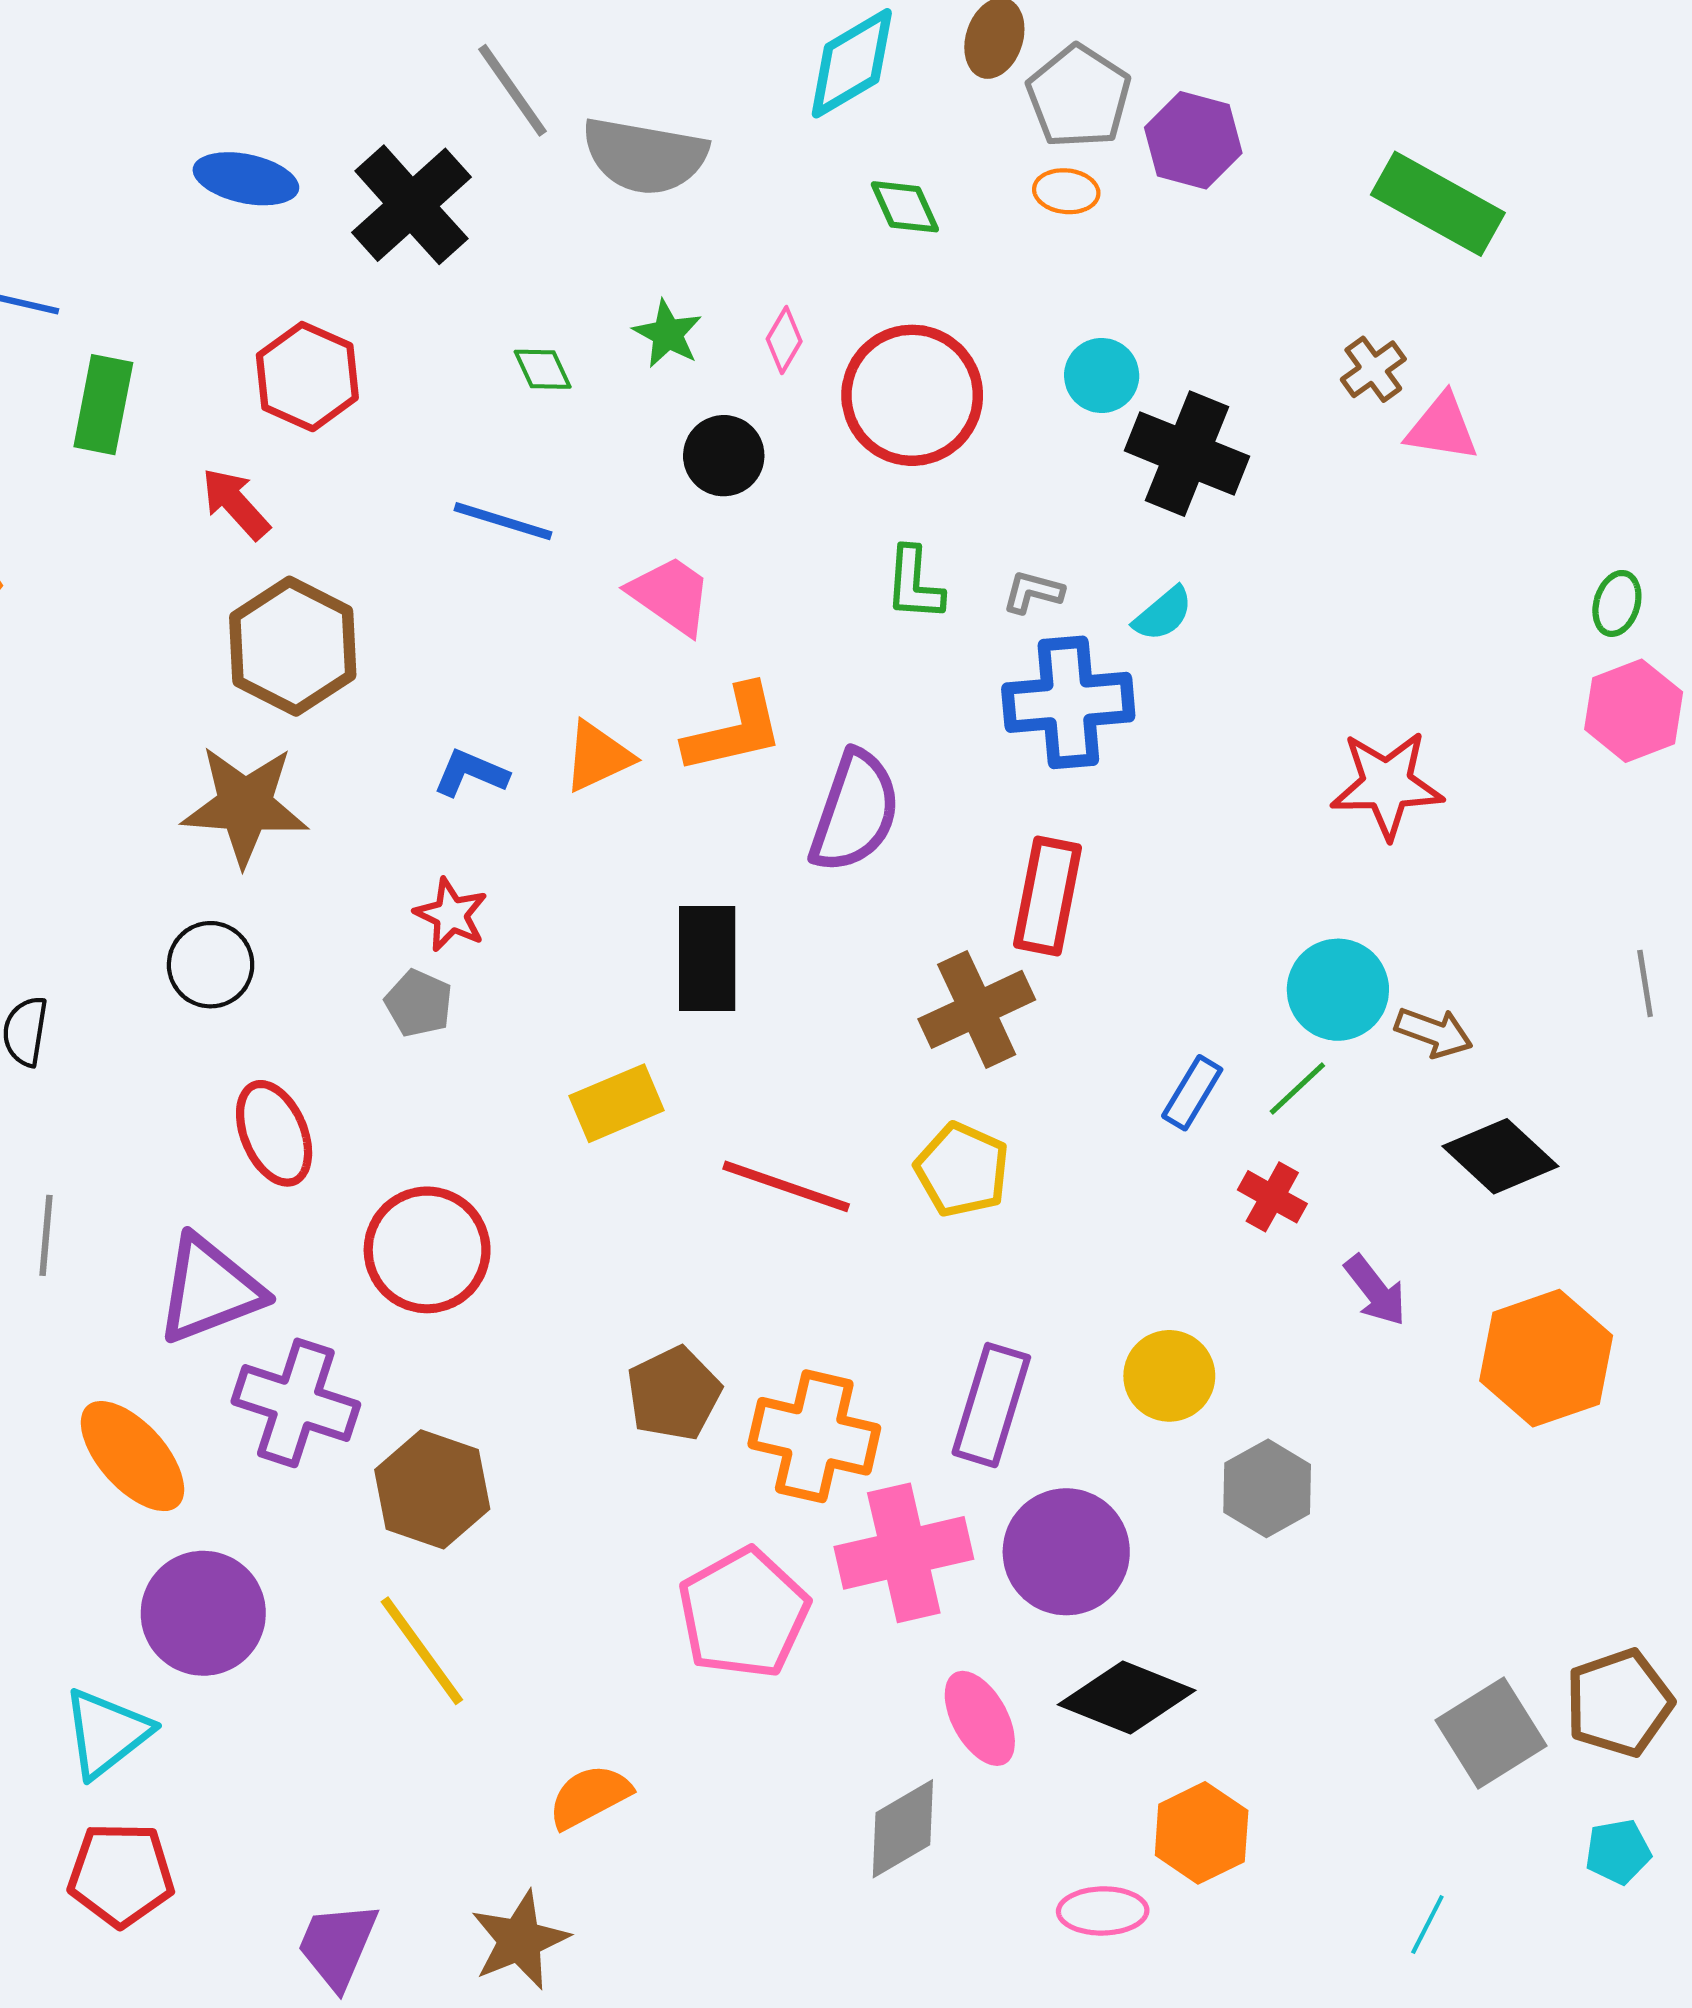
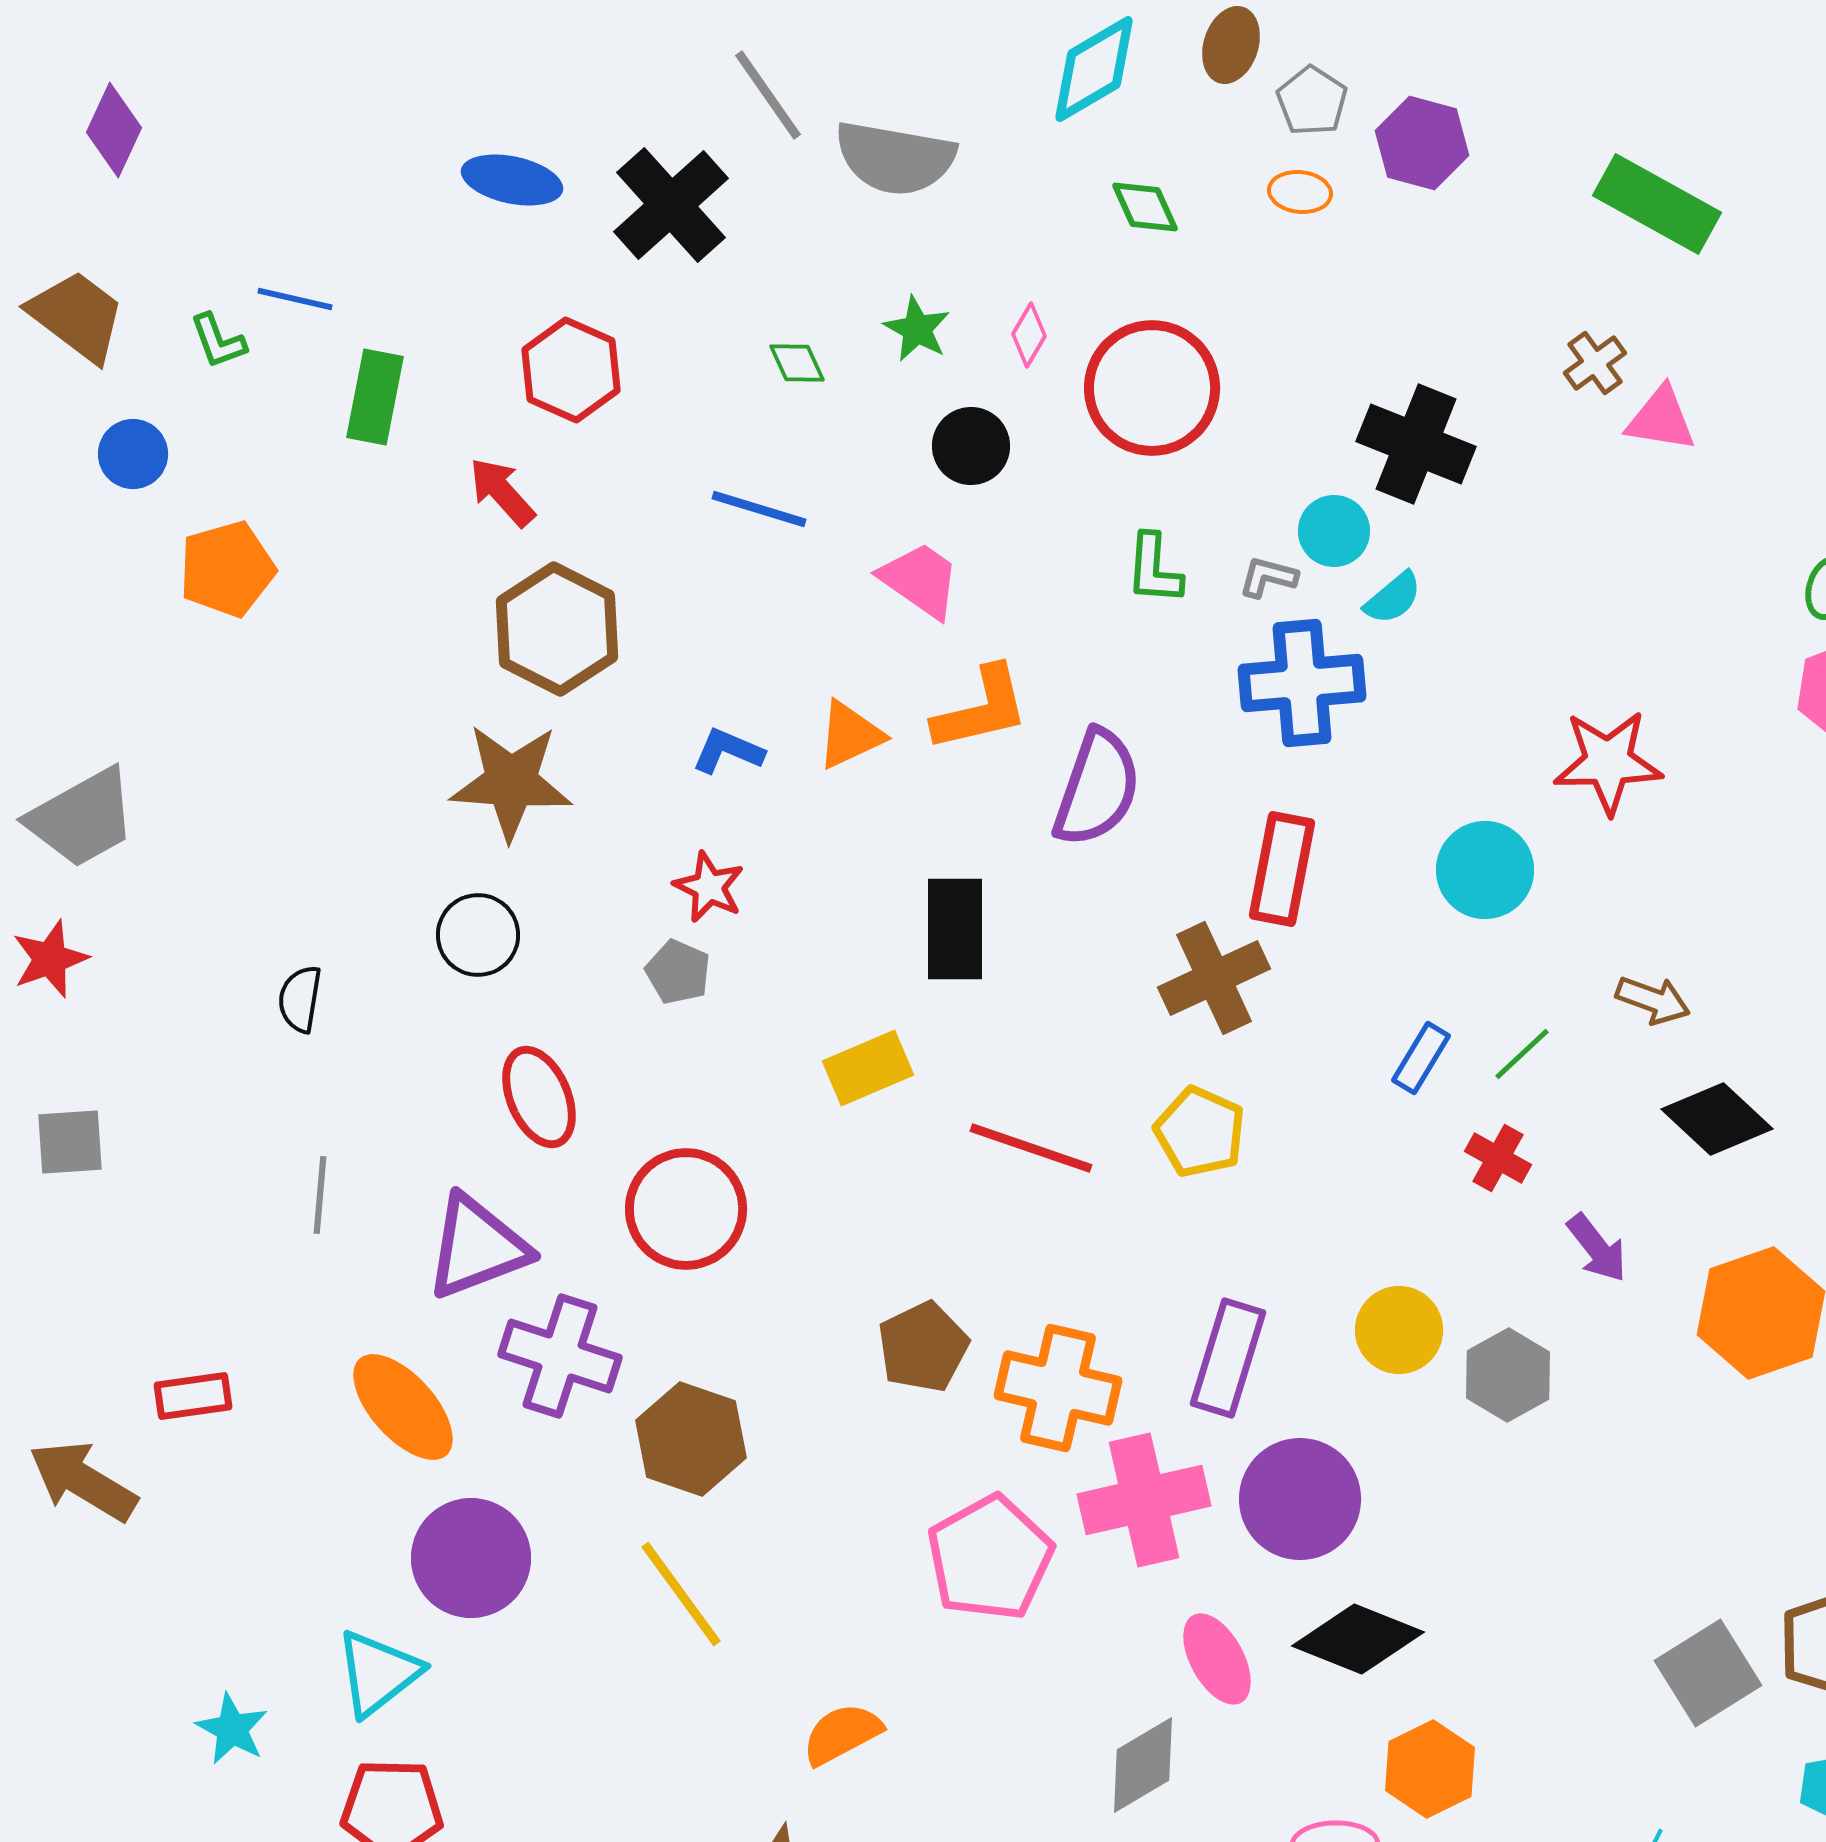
gray pentagon: (1079, 97) -> (1312, 101), size x0.7
cyan circle: (1102, 375) -> (1334, 531), moved
cyan circle: (1338, 990) -> (1485, 870), moved
gray hexagon: (1267, 1488) -> (1508, 1375), moved

